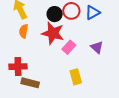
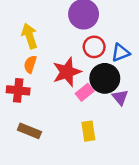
black circle: (55, 14) -> (105, 78), moved, size x1.5
red star: (53, 33) -> (67, 72), turned 30
red cross: (18, 67) -> (18, 90), moved

